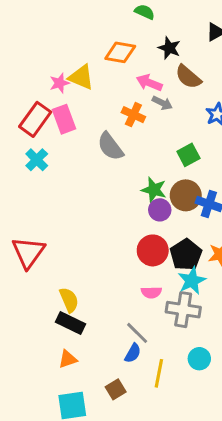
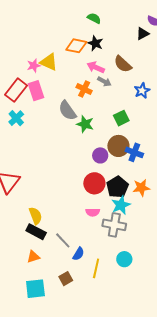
black star: (169, 48) -> (95, 43), moved
green star: (154, 190) -> (85, 124), moved
gray line: (137, 333) -> (63, 240), moved

